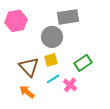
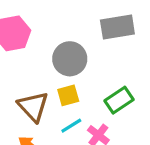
gray rectangle: (68, 17) -> (117, 27), moved

